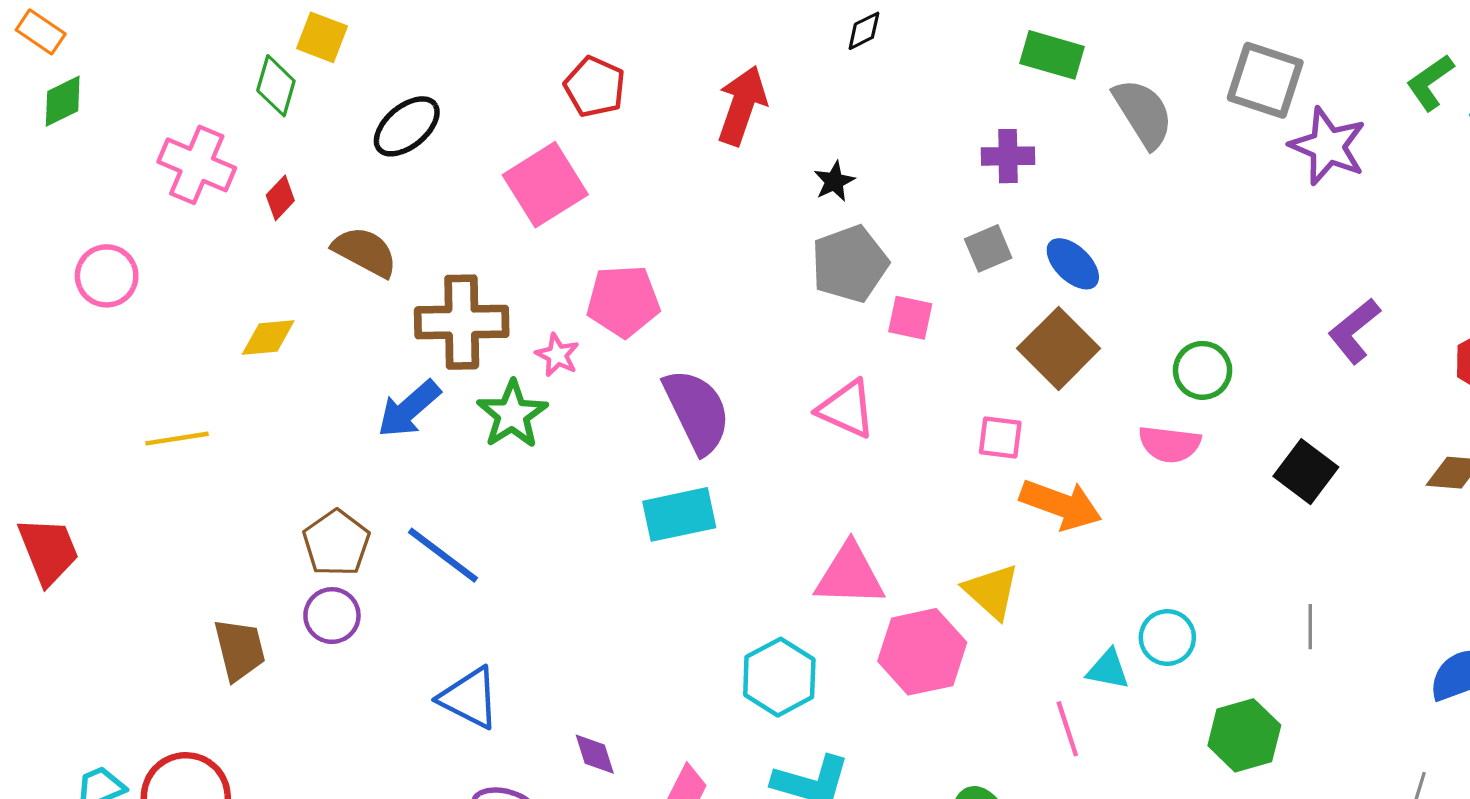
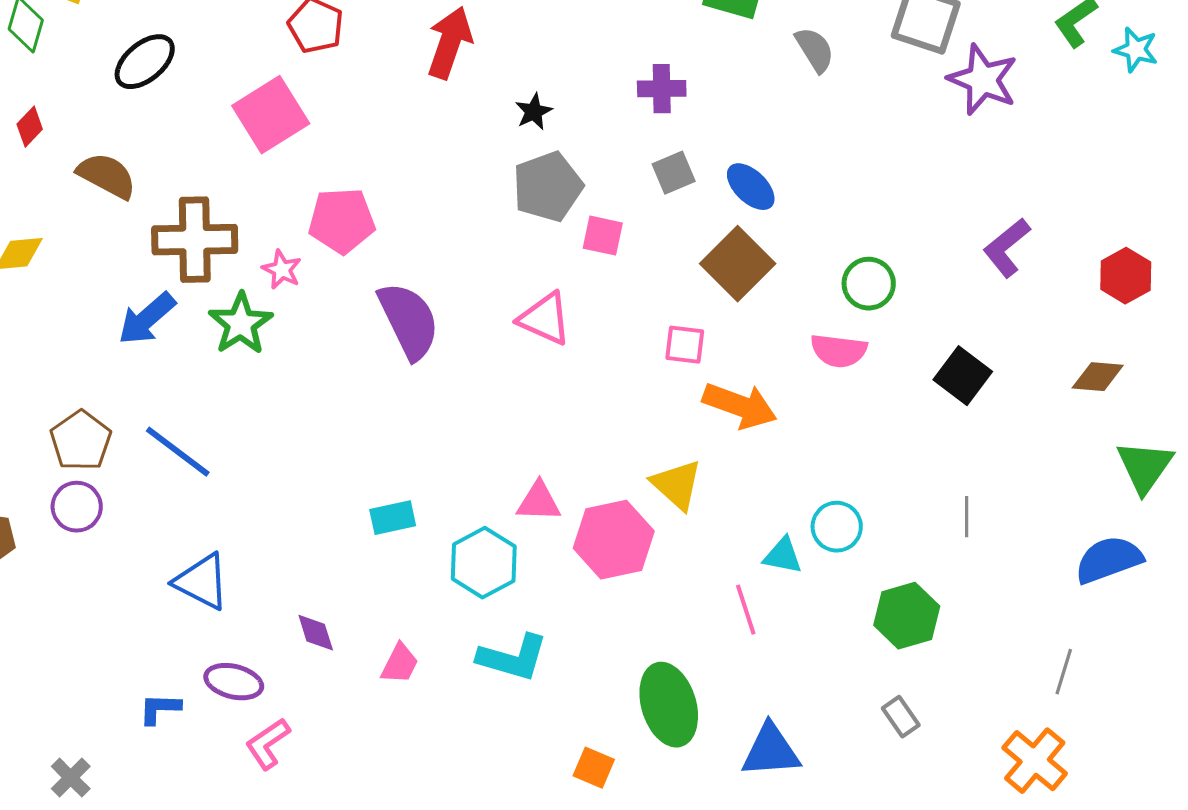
gray semicircle: (1143, 113) -> (815, 50), size x0.7
purple cross: (1008, 156) -> (662, 89), moved
cyan rectangle: (679, 514) -> (393, 518), moved, size x0.7
pink triangle: (850, 575) -> (539, 502), moved, size x0.7

